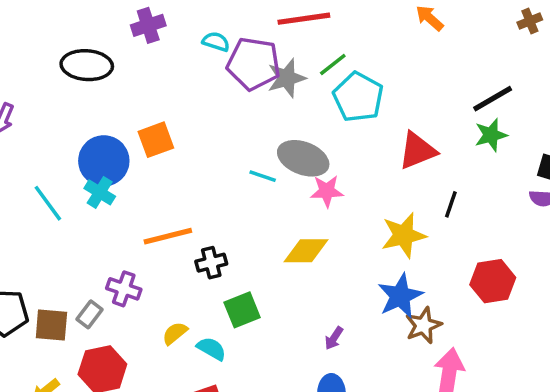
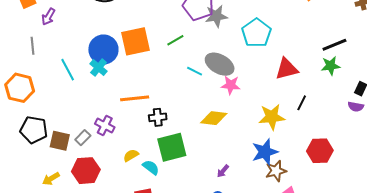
green line: (333, 65) -> (175, 40), moved
orange square: (156, 140) -> (135, 41), size x1.4
green square: (242, 310) -> (172, 147), size x1.4

